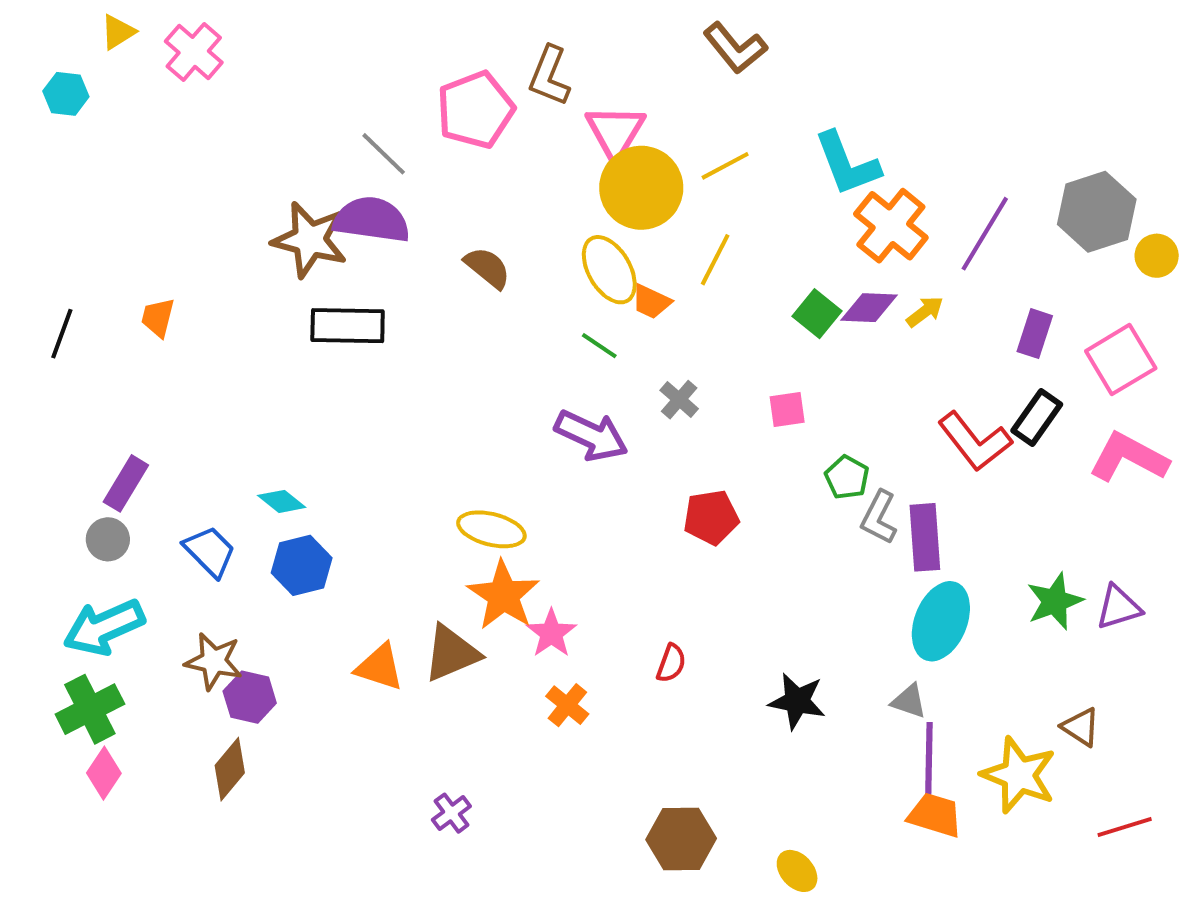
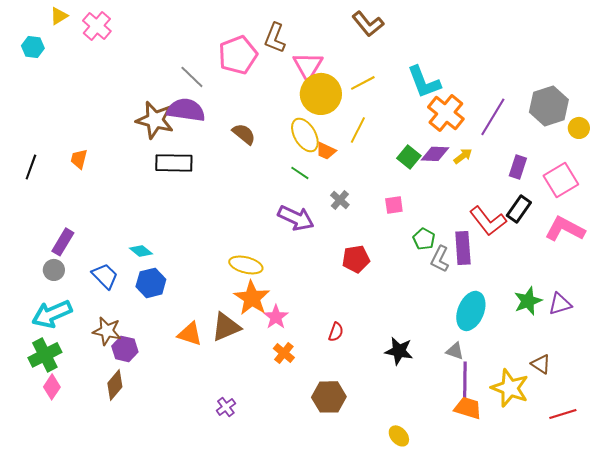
purple rectangle: (925, 537) -> (463, 248), moved
brown hexagon: (681, 839) -> (329, 397), moved

